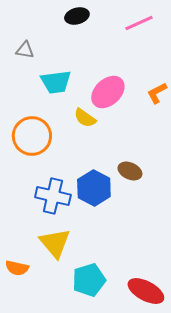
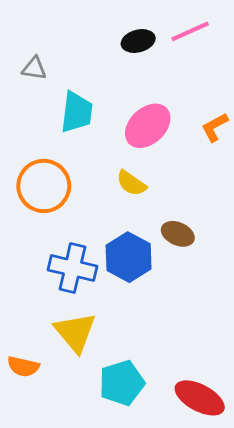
black ellipse: (77, 16) -> (138, 41), moved
cyan trapezoid: (56, 82) -> (77, 112), turned -76
yellow semicircle: (85, 118) -> (131, 183), moved

